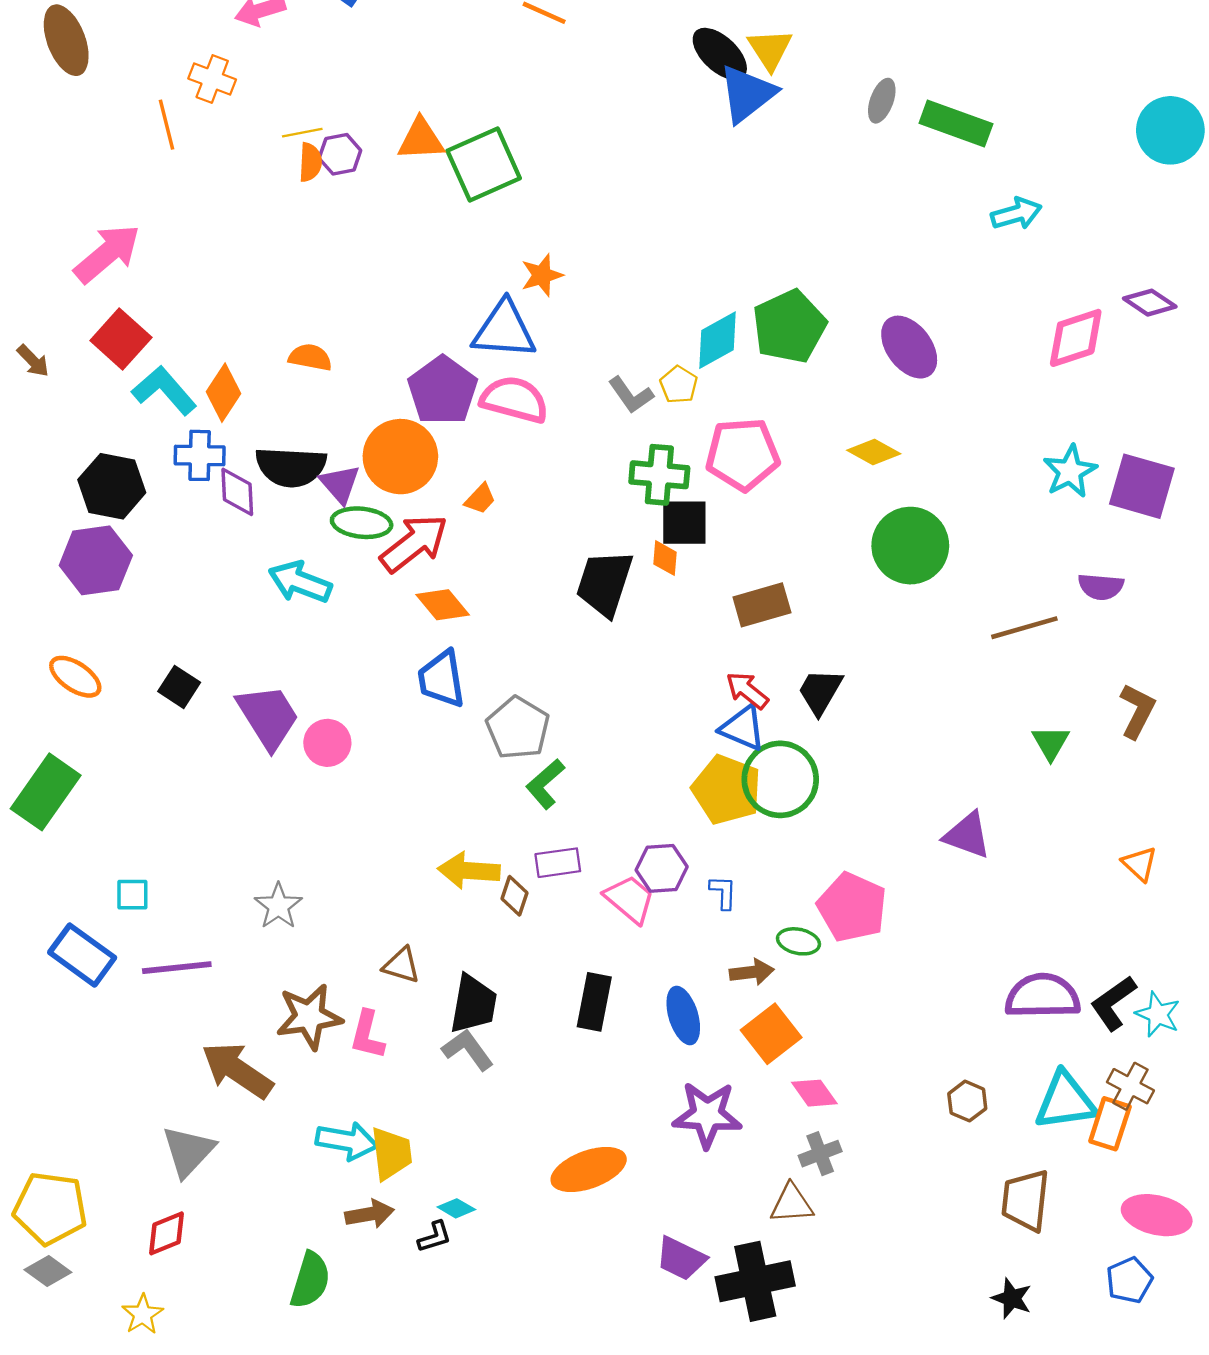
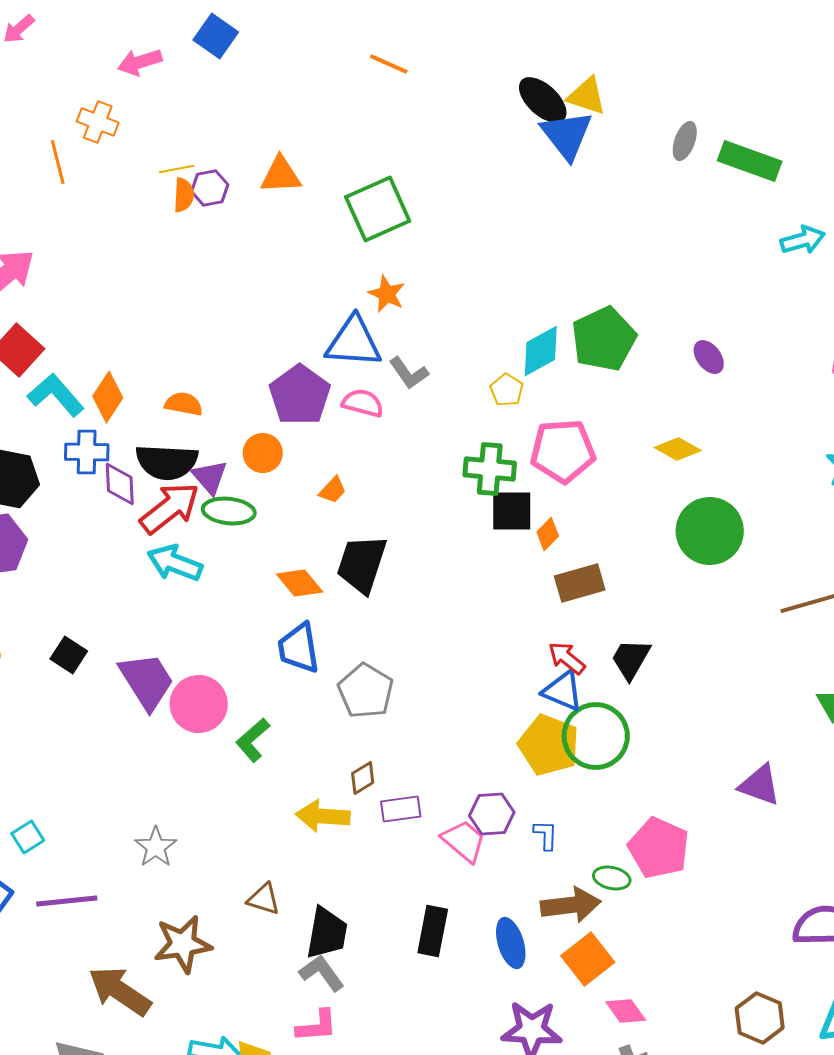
yellow triangle: (770, 49) -> (587, 96), turned -39
blue triangle: (747, 94) -> (567, 135), turned -30
green square: (484, 165) -> (378, 209), moved
orange star: (542, 275) -> (387, 294), turned -30
purple ellipse: (909, 347) -> (709, 357), size x0.6
orange semicircle: (310, 357) -> (184, 404), moved
gray L-shape: (631, 395) -> (409, 373), moved
pink semicircle: (514, 400) -> (363, 403), size x0.7
orange circle: (400, 457) -> (263, 453), size x0.6
red arrow: (414, 543) -> (170, 508), moved
orange diamond: (665, 558) -> (548, 534), moved, turned 40
black trapezoid: (605, 583) -> (362, 564), moved
pink circle: (327, 743) -> (199, 704), size x1.4
green L-shape: (545, 784) -> (253, 740), moved
cyan square: (132, 895) -> (28, 837), turned -32
brown diamond: (514, 896) -> (363, 778), moved, turned 40
brown arrow: (752, 972) -> (571, 905), size x1.5
pink L-shape: (367, 1035) -> (317, 1026), moved, turned -108
brown hexagon: (967, 1101) -> (760, 1018), size x1.4

